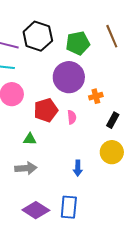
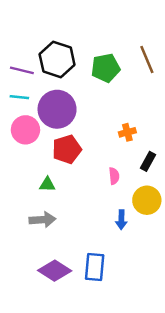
purple circle: (69, 77) -> (57, 109), moved
pink semicircle: (72, 117) -> (114, 176), moved
blue arrow: (78, 168) -> (121, 220), moved

